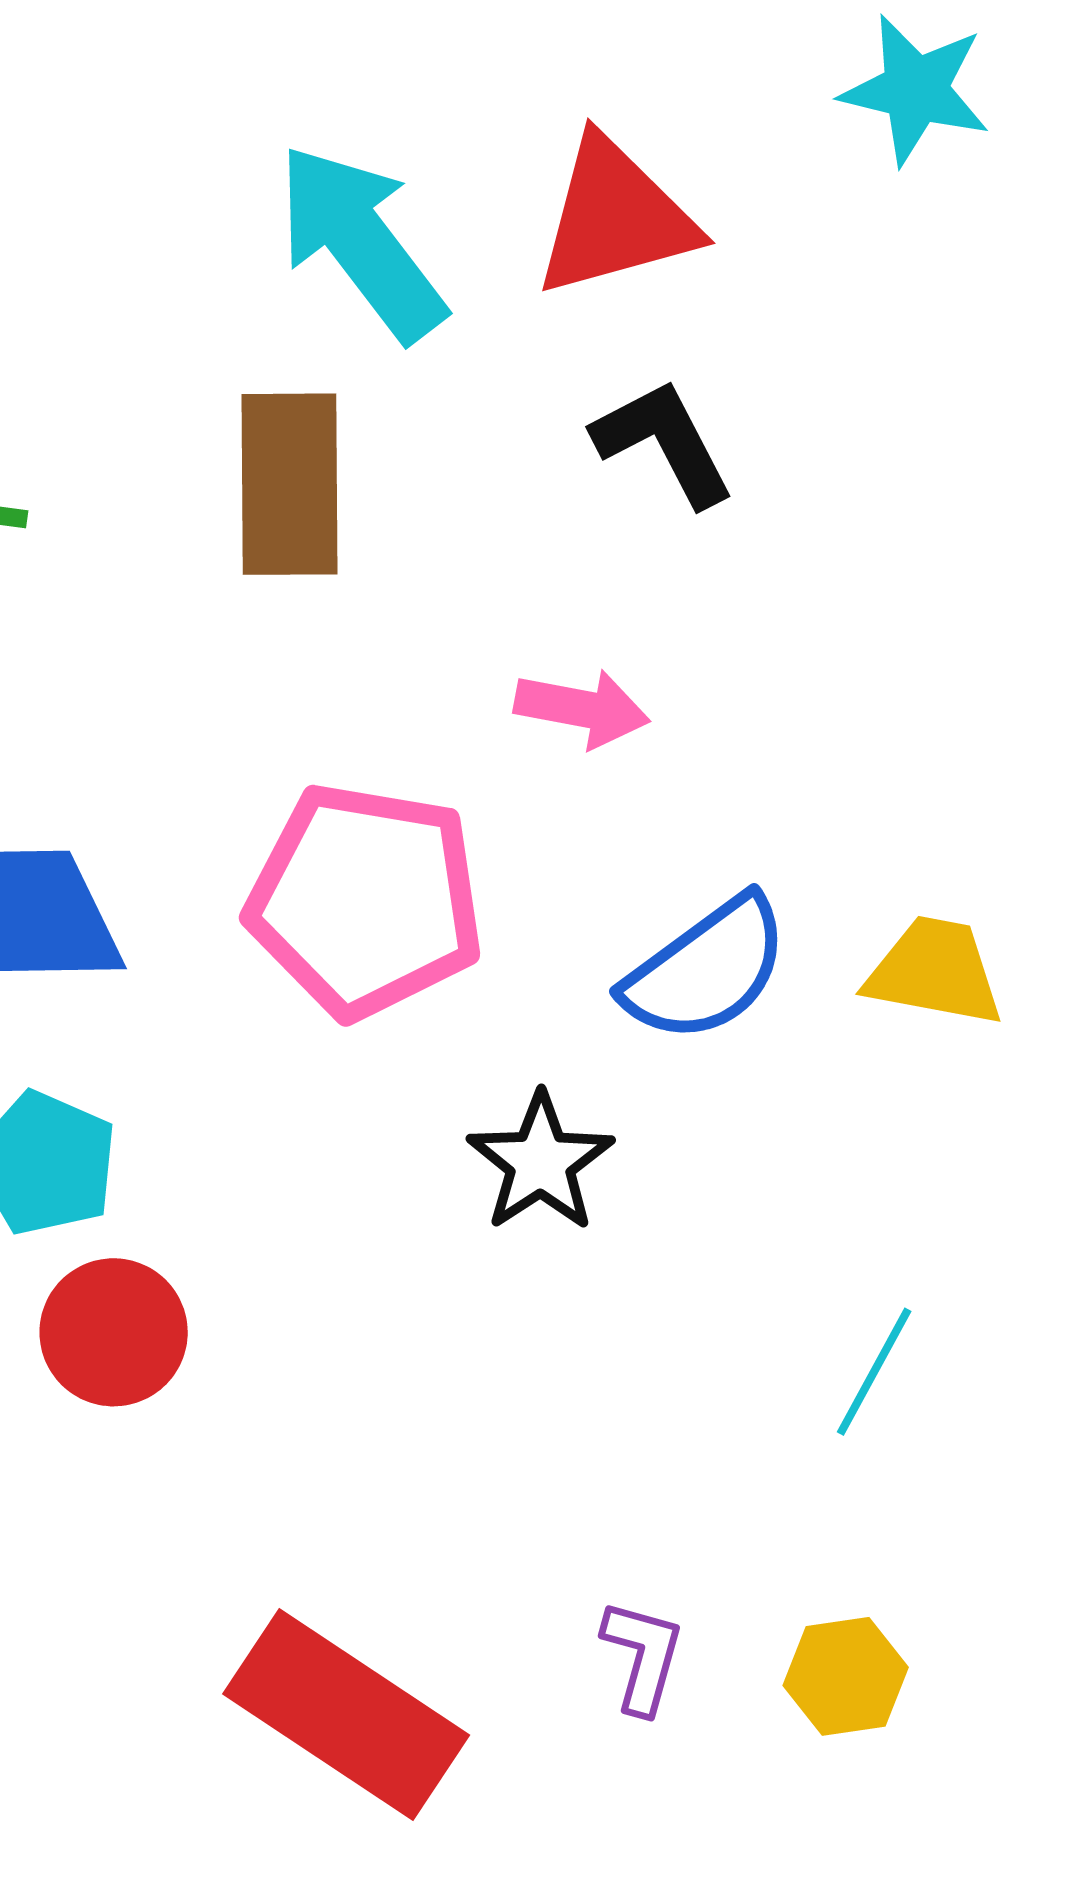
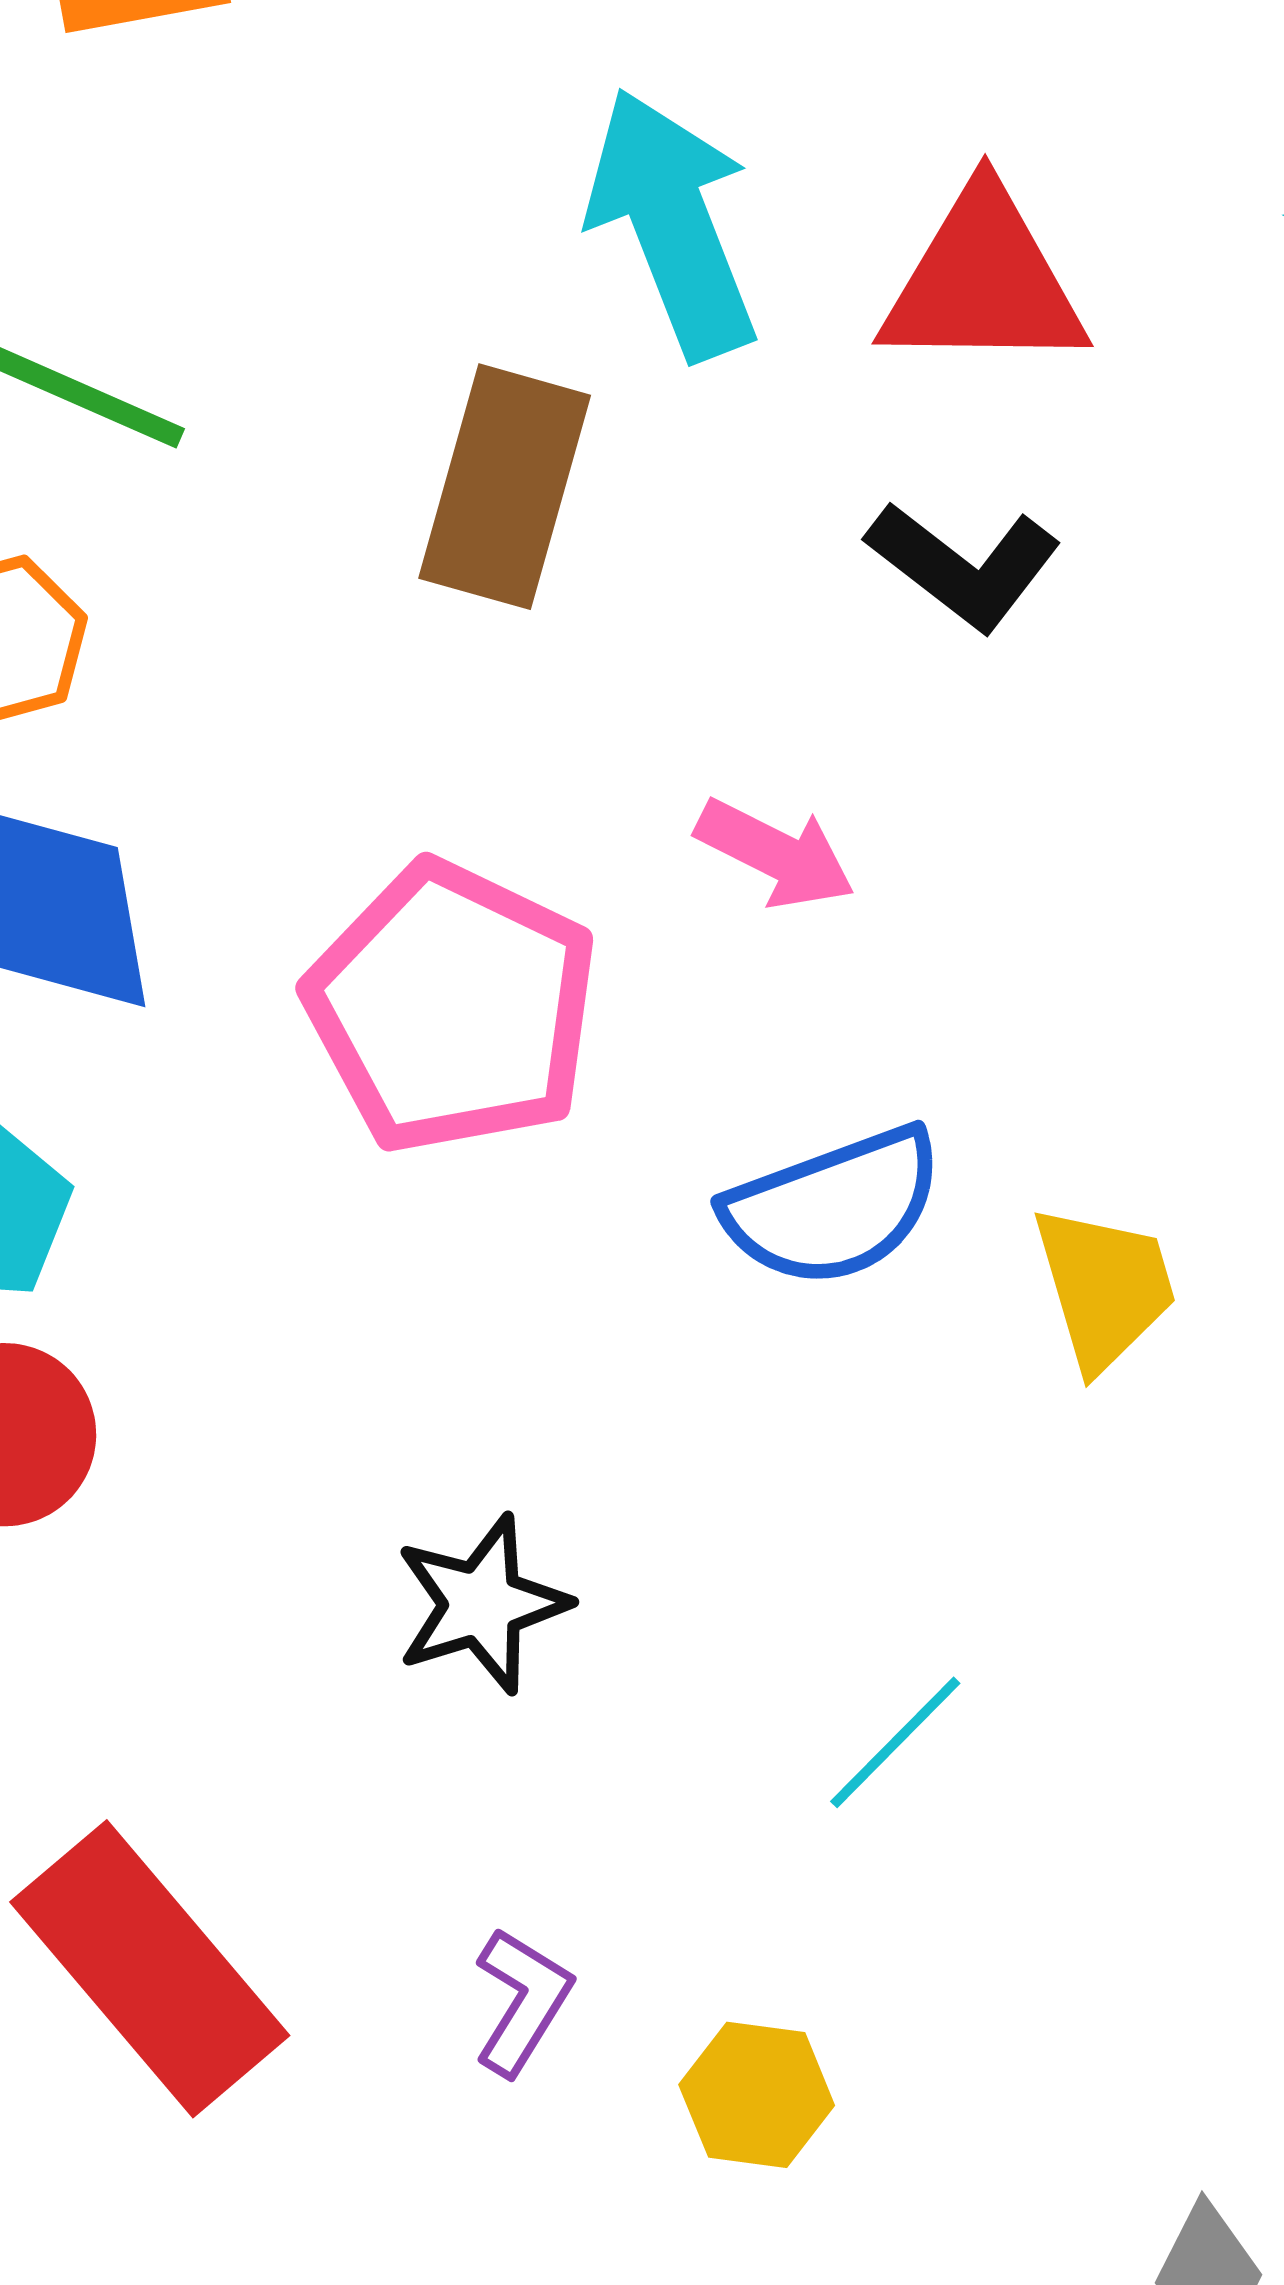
black L-shape: (664, 443) -> (964, 566), turned 139
yellow trapezoid: (935, 971) -> (1104, 1287), turned 47
black star: (541, 1162) -> (482, 1604), moved

